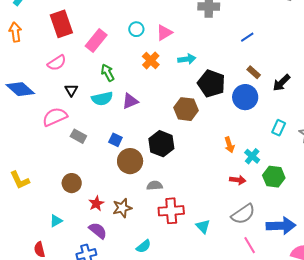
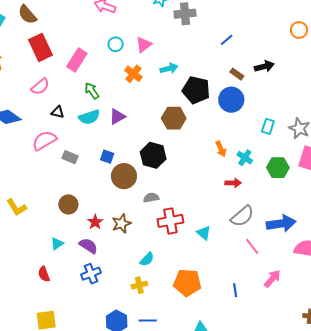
black arrow: (281, 83) -> (264, 66), moved, turned -144
black triangle: (71, 90) -> (58, 112), turned -40
green hexagon: (274, 177) -> (278, 168), moved
purple semicircle: (98, 231) -> (88, 246), moved

